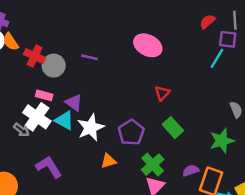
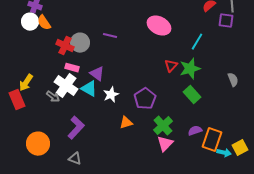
red cross: (35, 56) -> (65, 46), moved
cyan line: (217, 58) -> (197, 42), moved
white star: (91, 128) -> (111, 95), size x0.7
green rectangle: (173, 128) -> (192, 95), moved
green star: (222, 141) -> (190, 69), moved
purple L-shape: (49, 167) -> (76, 128), turned 75

